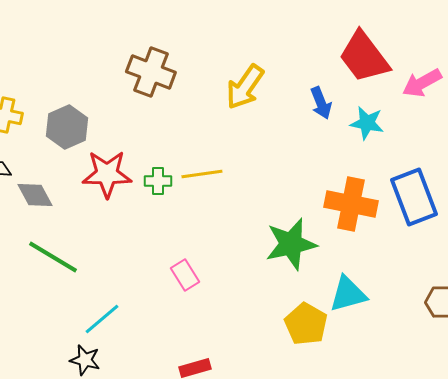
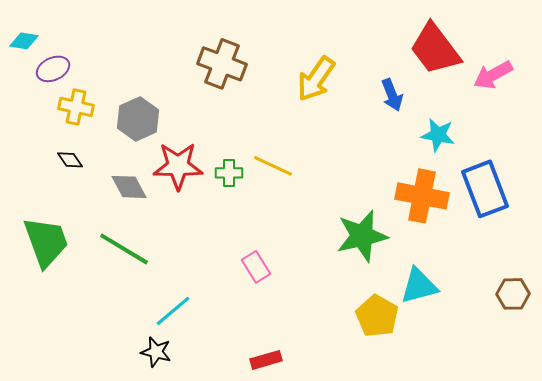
cyan star: (367, 123) -> (438, 135), moved
yellow line: (202, 174) -> (273, 166), turned 33
gray diamond: (35, 195) -> (129, 187), moved

